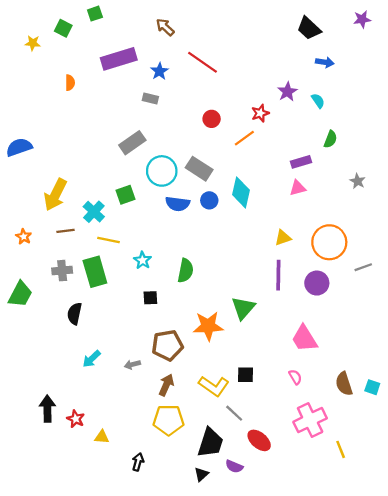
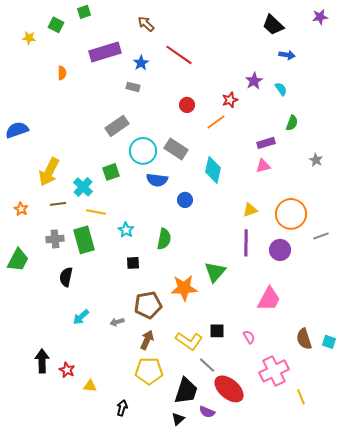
blue circle: (209, 200) -> (185, 200), moved
pink trapezoid: (304, 339) -> (269, 299), turned -120
pink semicircle: (295, 377) -> (249, 337), moved
red ellipse: (259, 440) -> (229, 389), size x1.4

